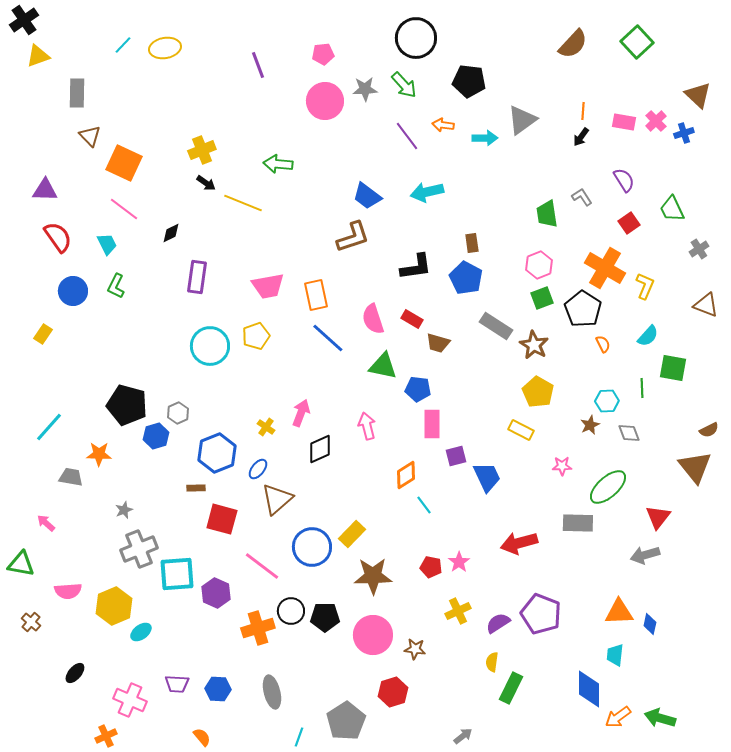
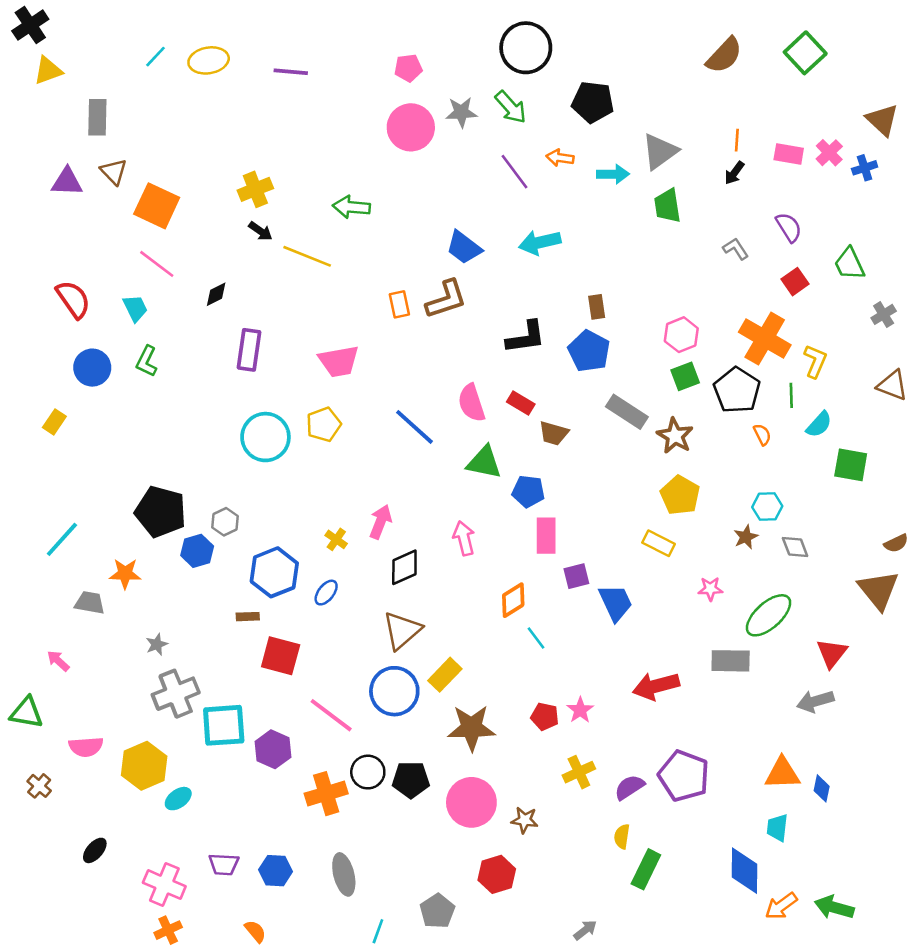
purple line: (258, 65) -> (291, 72), moved, turned -64
purple triangle: (45, 190) -> (67, 182), moved
green trapezoid: (547, 214) -> (667, 206), moved
orange rectangle: (316, 295) -> (399, 304), moved, size x0.7
green line: (642, 388) -> (791, 395), moved
brown triangle: (277, 499) -> (402, 630), moved
gray pentagon: (346, 721) -> (437, 911), size x0.7
orange cross: (106, 736) -> (168, 930), moved

